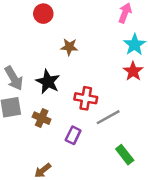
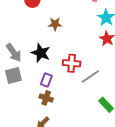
brown cross: (42, 118) -> (46, 98), moved
purple rectangle: (73, 135) -> (46, 80), moved

